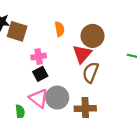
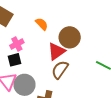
orange semicircle: (60, 29) -> (42, 24), turned -48
pink cross: (39, 57) -> (17, 44), turned -32

